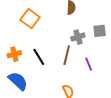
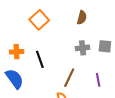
brown line: (67, 55) -> (69, 78), moved
purple line: (89, 64) -> (98, 80), moved

